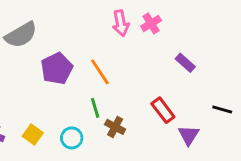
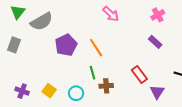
pink arrow: (121, 23) -> (111, 14), turned -36
pink cross: (151, 23) -> (158, 15), moved
brown cross: (115, 127) -> (106, 86), turned -32

